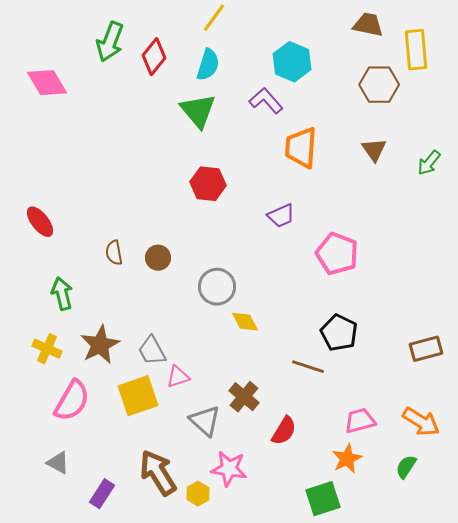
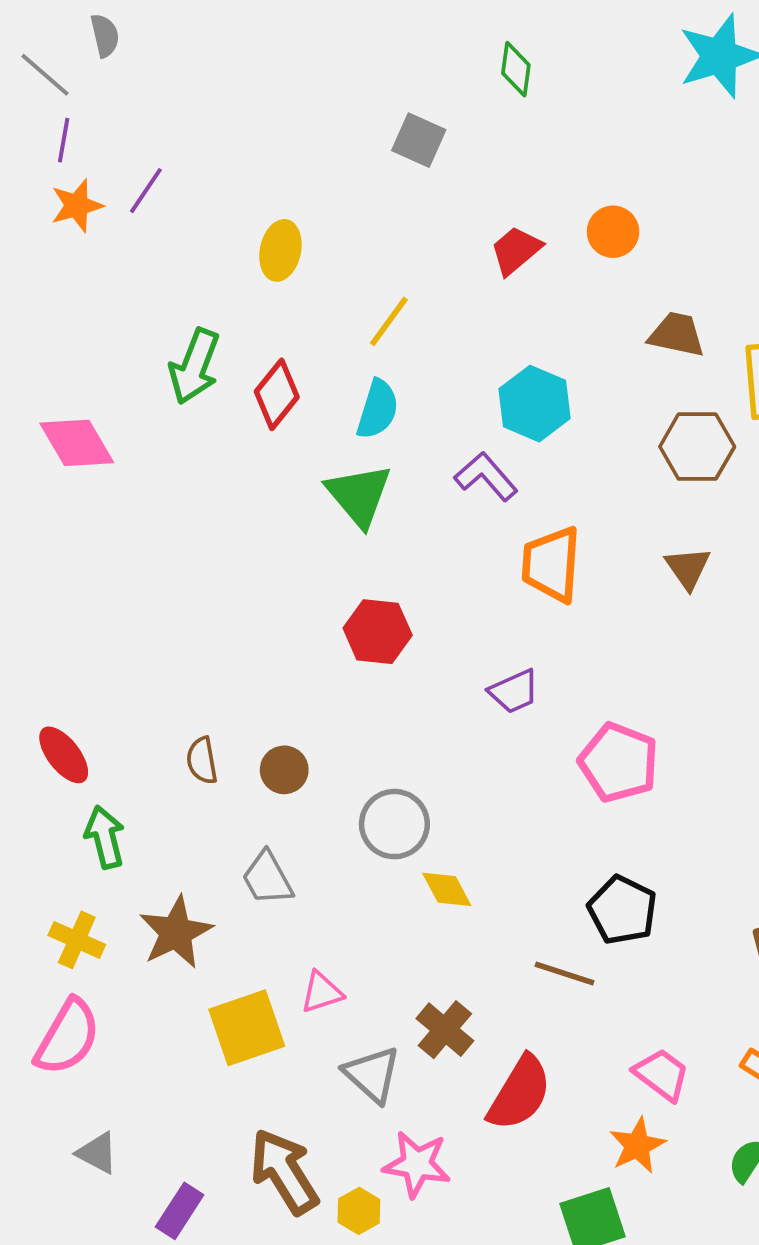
red ellipse: (40, 222) -> (64, 755), moved
gray trapezoid: (152, 351) -> (267, 878), moved
pink semicircle: (72, 401) -> (67, 1037), moved
pink trapezoid: (360, 421) -> (662, 1074), turned 52
red semicircle: (284, 431) -> (520, 1093), size x1.4

